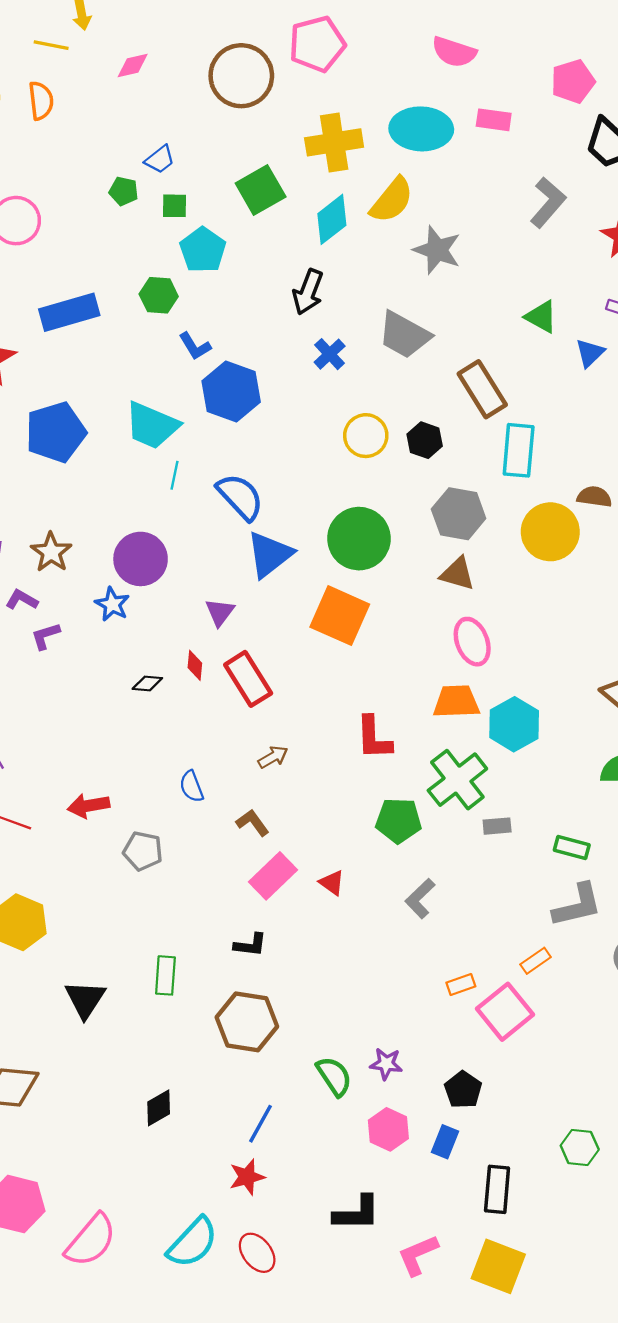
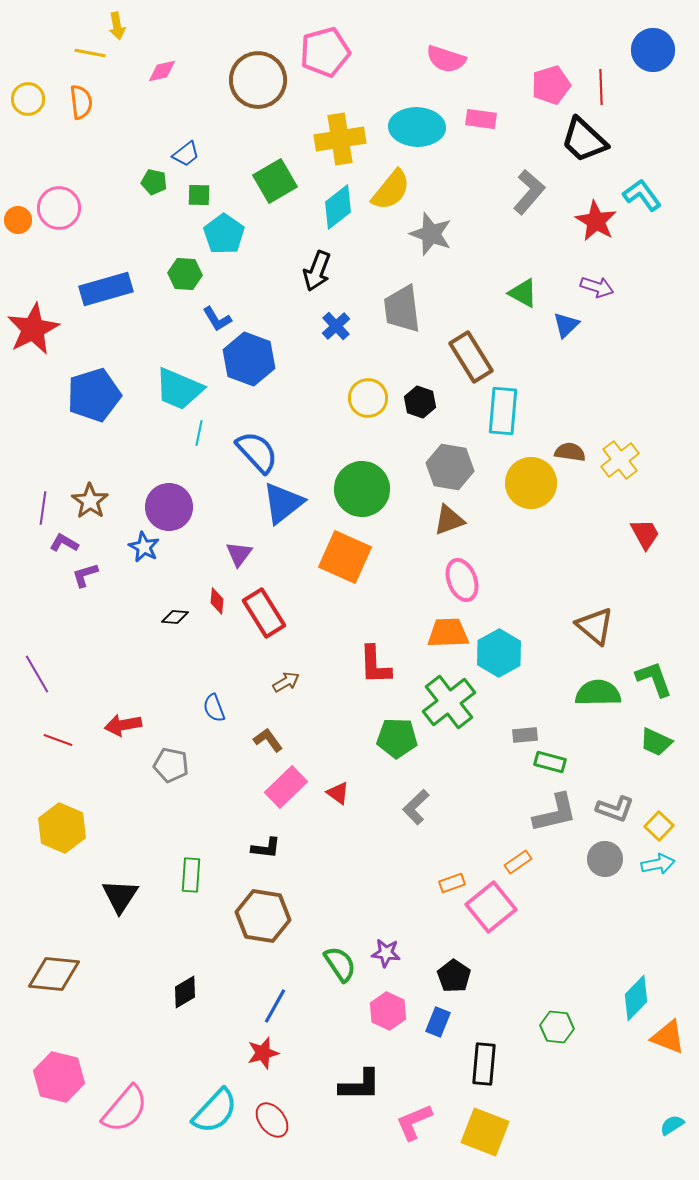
gray trapezoid: (404, 335) -> (402, 309), turned 54
brown triangle: (457, 574) -> (449, 520), turned -36
gray rectangle: (497, 826) -> (525, 735), moved

